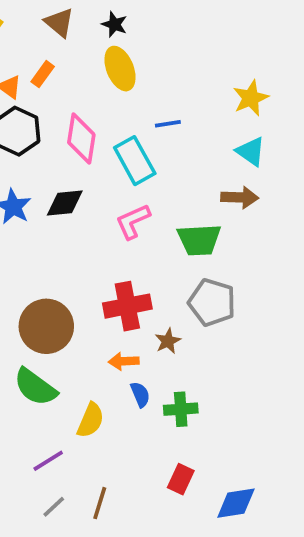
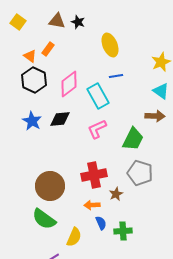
brown triangle: (59, 23) -> (57, 21), turned -30
black star: (114, 24) -> (78, 22), moved
yellow ellipse: (120, 69) -> (110, 45), moved
pink diamond: (81, 139) -> (69, 84), turned 44
green trapezoid: (199, 240) -> (133, 139), turned -60

